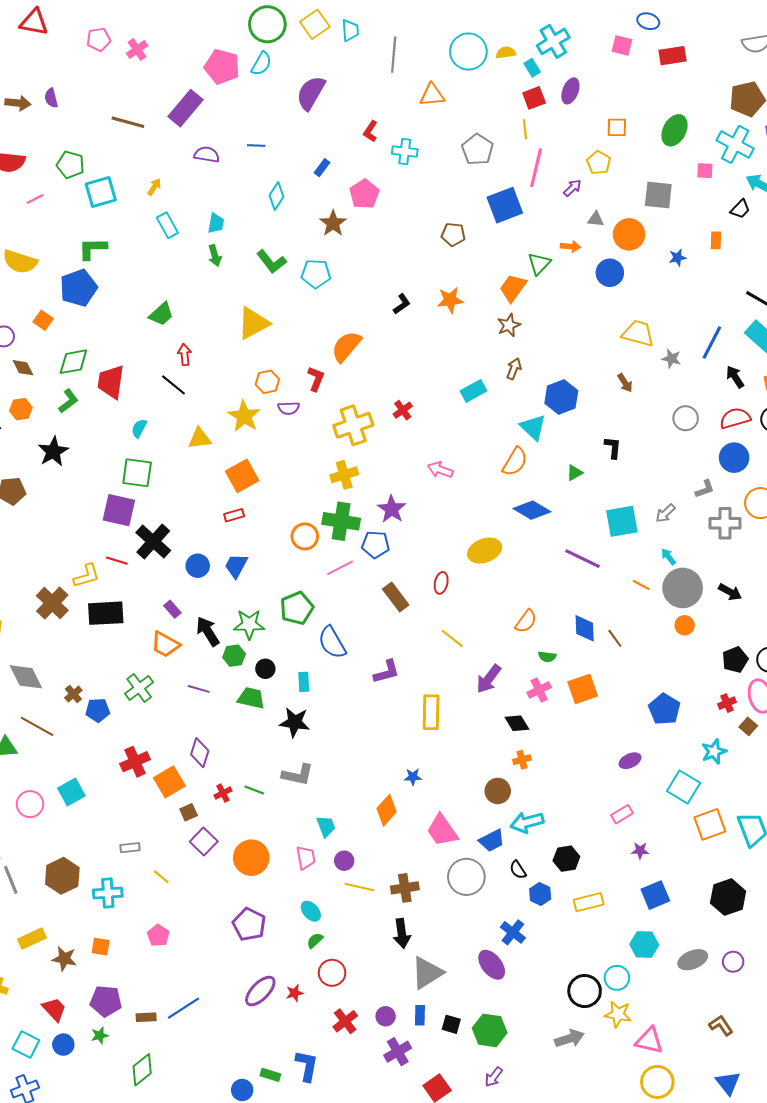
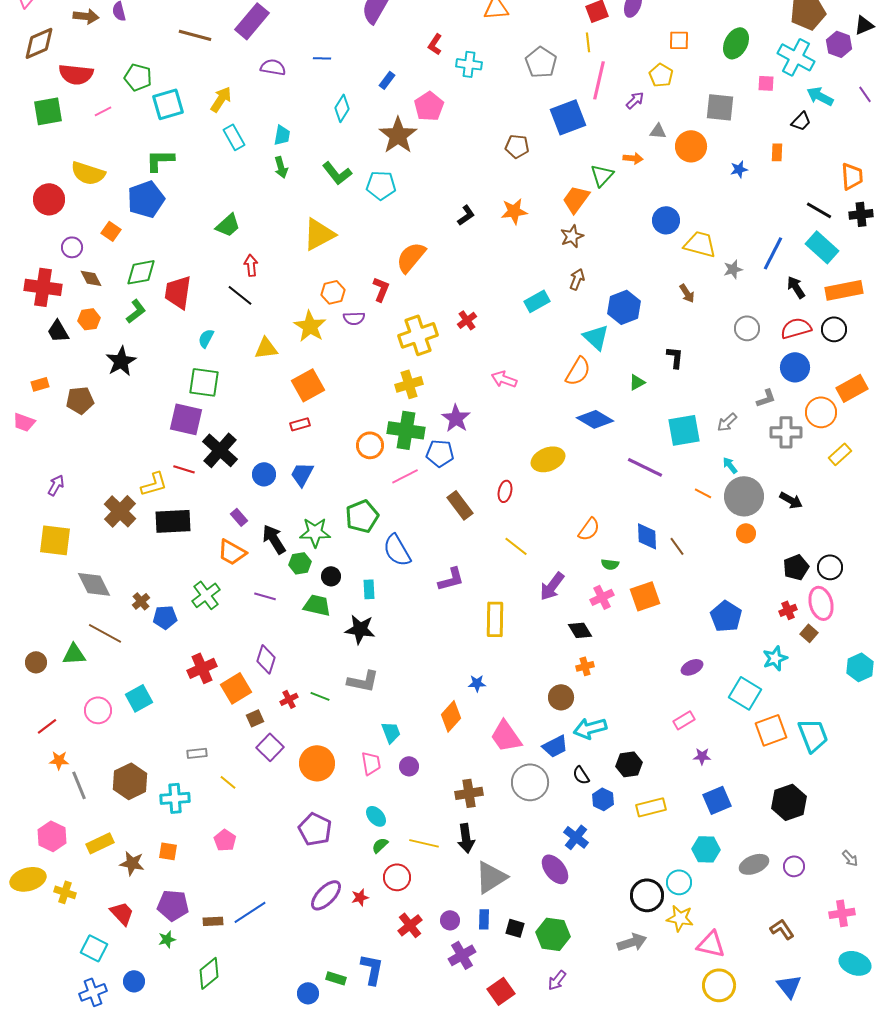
yellow arrow: (154, 187) -> (221, 99), size x1.5
brown star: (333, 223) -> (398, 135), size x1.4
blue circle: (610, 273) -> (666, 220), moved
gray star: (671, 359) -> (733, 269), turned -30
yellow line: (359, 887) -> (424, 843), moved
blue circle: (63, 1045) -> (134, 981), moved

